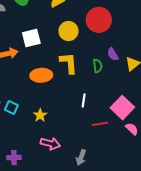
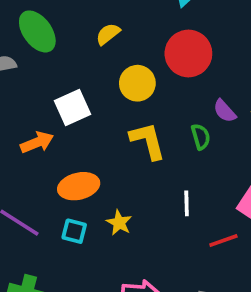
orange ellipse: (41, 75) -> (79, 186), moved
cyan square: (11, 107) -> (74, 231), moved
yellow star: (40, 115) -> (119, 223), moved

